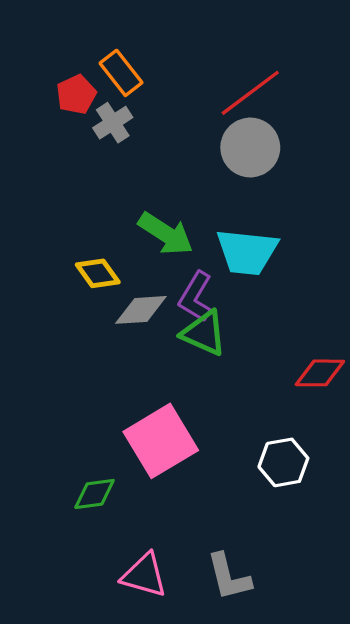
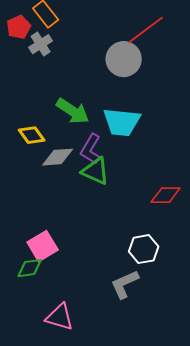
red line: (250, 93) -> (146, 30), moved
pink square: (161, 441) -> (43, 246), moved, size x0.7
gray L-shape: (229, 577) -> (125, 284), moved, turned 80

